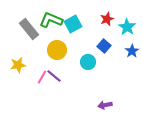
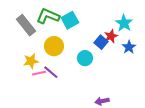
red star: (107, 19) -> (111, 36), moved
yellow star: (18, 65) -> (31, 61), moved
pink line: (42, 77) -> (39, 73), turned 48

